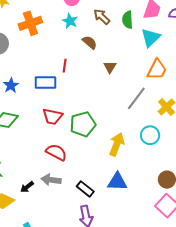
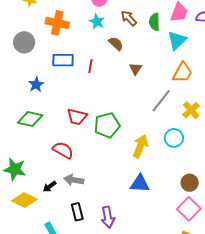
orange cross: (30, 23) -> (57, 23), turned 30
blue rectangle: (46, 82) -> (63, 60), moved
red semicircle: (56, 152) -> (63, 150), moved
black rectangle: (85, 189) -> (77, 212), moved, turned 36

